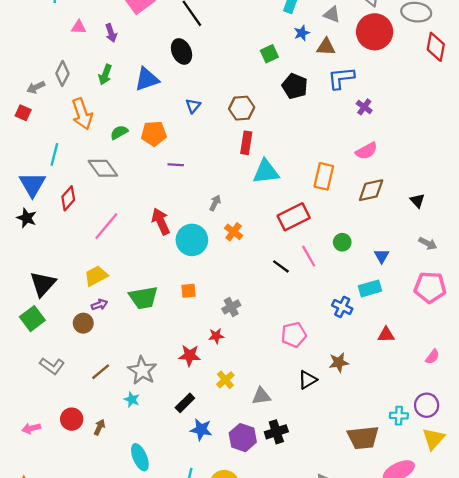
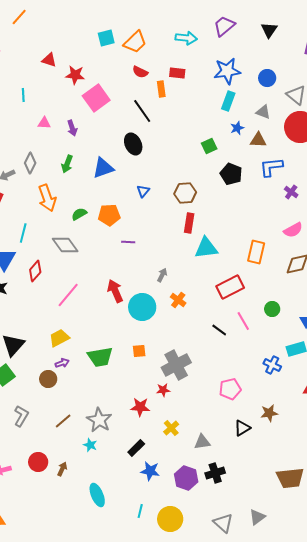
gray cross: (231, 307) -> (176, 365), size x1.8
gray L-shape: (52, 366) -> (21, 416), turned -95

